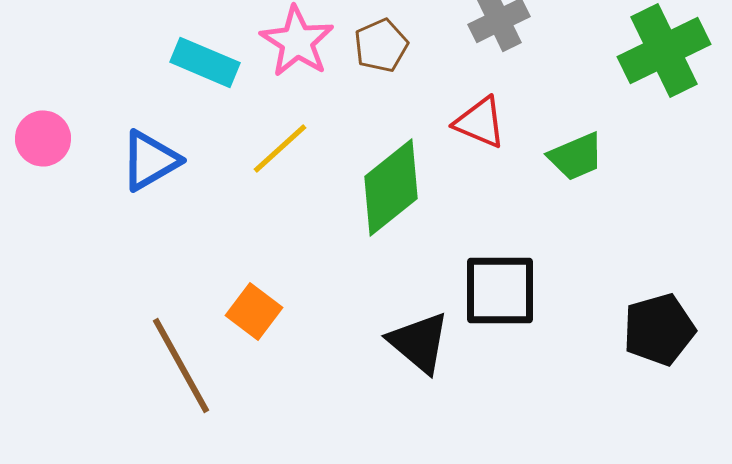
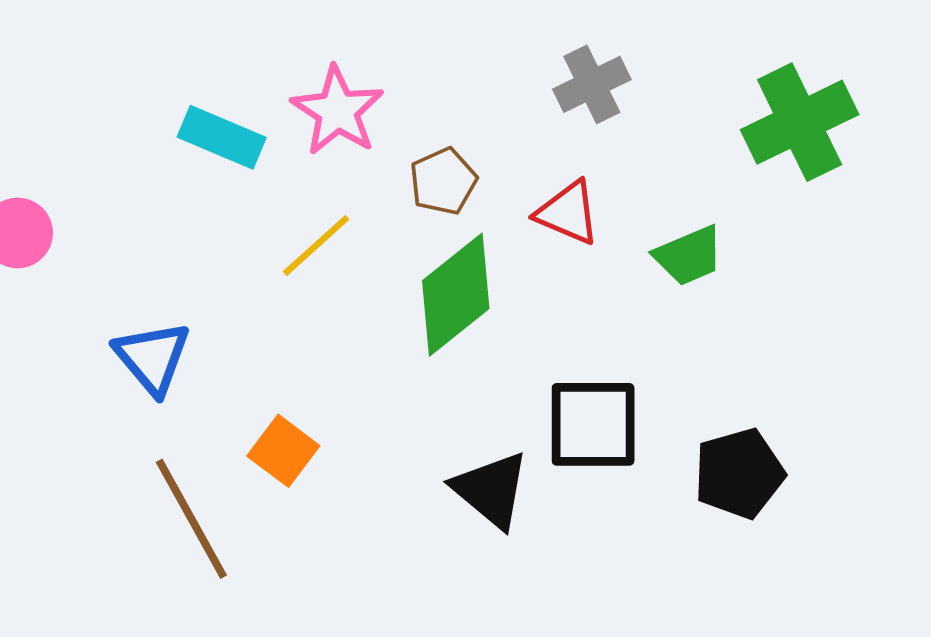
brown pentagon: (381, 45) -> (443, 181), moved
blue triangle: (150, 160) -> (152, 358), moved, turned -40
black pentagon: (659, 329) -> (739, 473), moved

